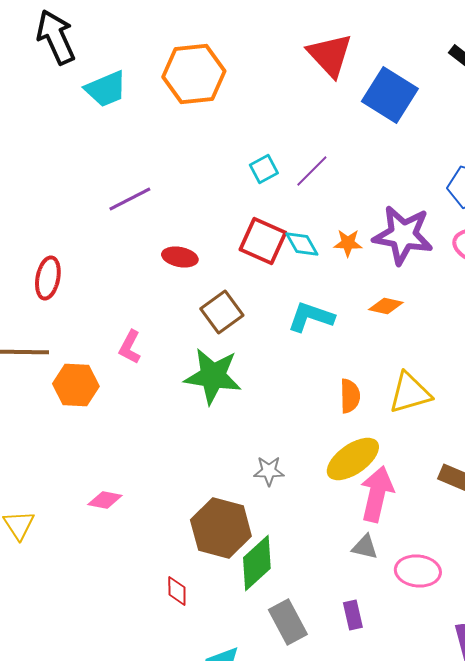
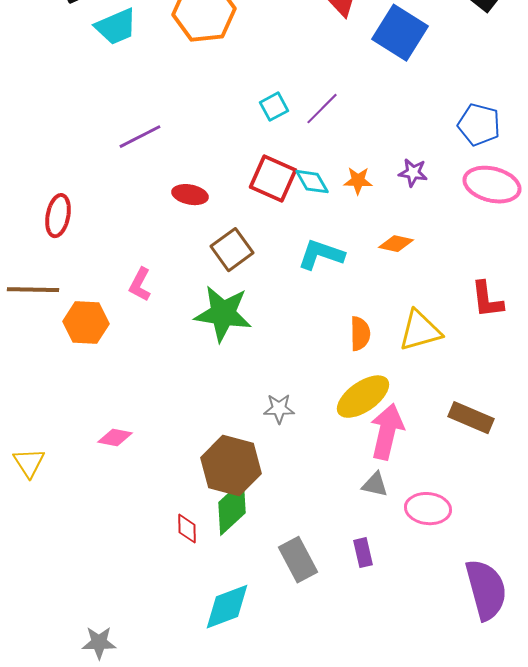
purple star: (403, 235) -> (413, 173), size x0.5
green diamond: (257, 563) -> (232, 508), moved

